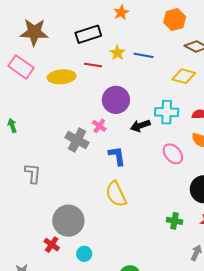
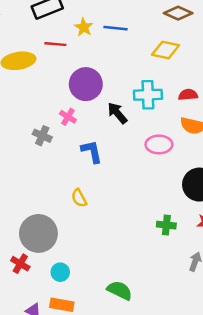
black arrow: (140, 126) -> (117, 113), turned 72
gray cross: (77, 140) -> (42, 136), size x0.7
pink ellipse: (173, 154) -> (159, 144), turned -45
yellow semicircle: (116, 194) -> (79, 198), moved, size x0.6

